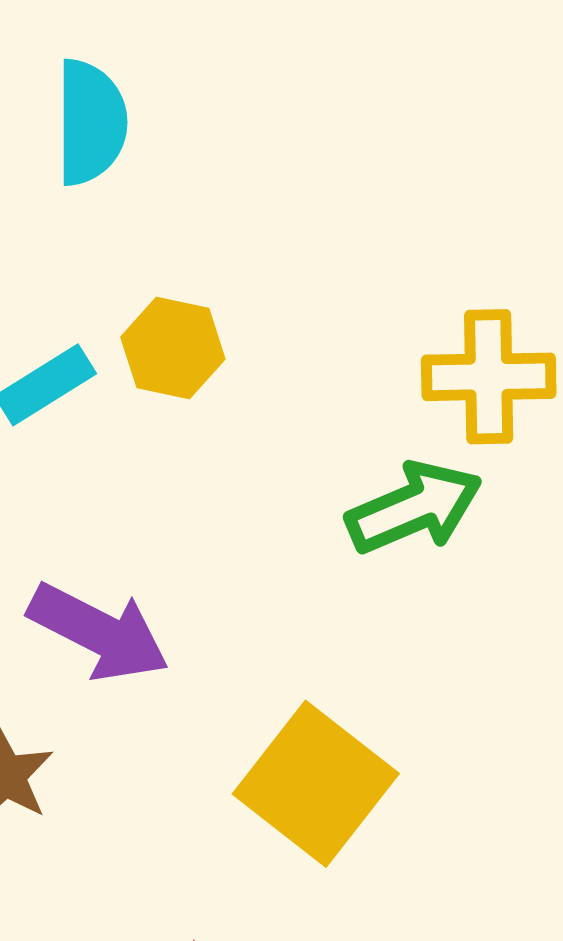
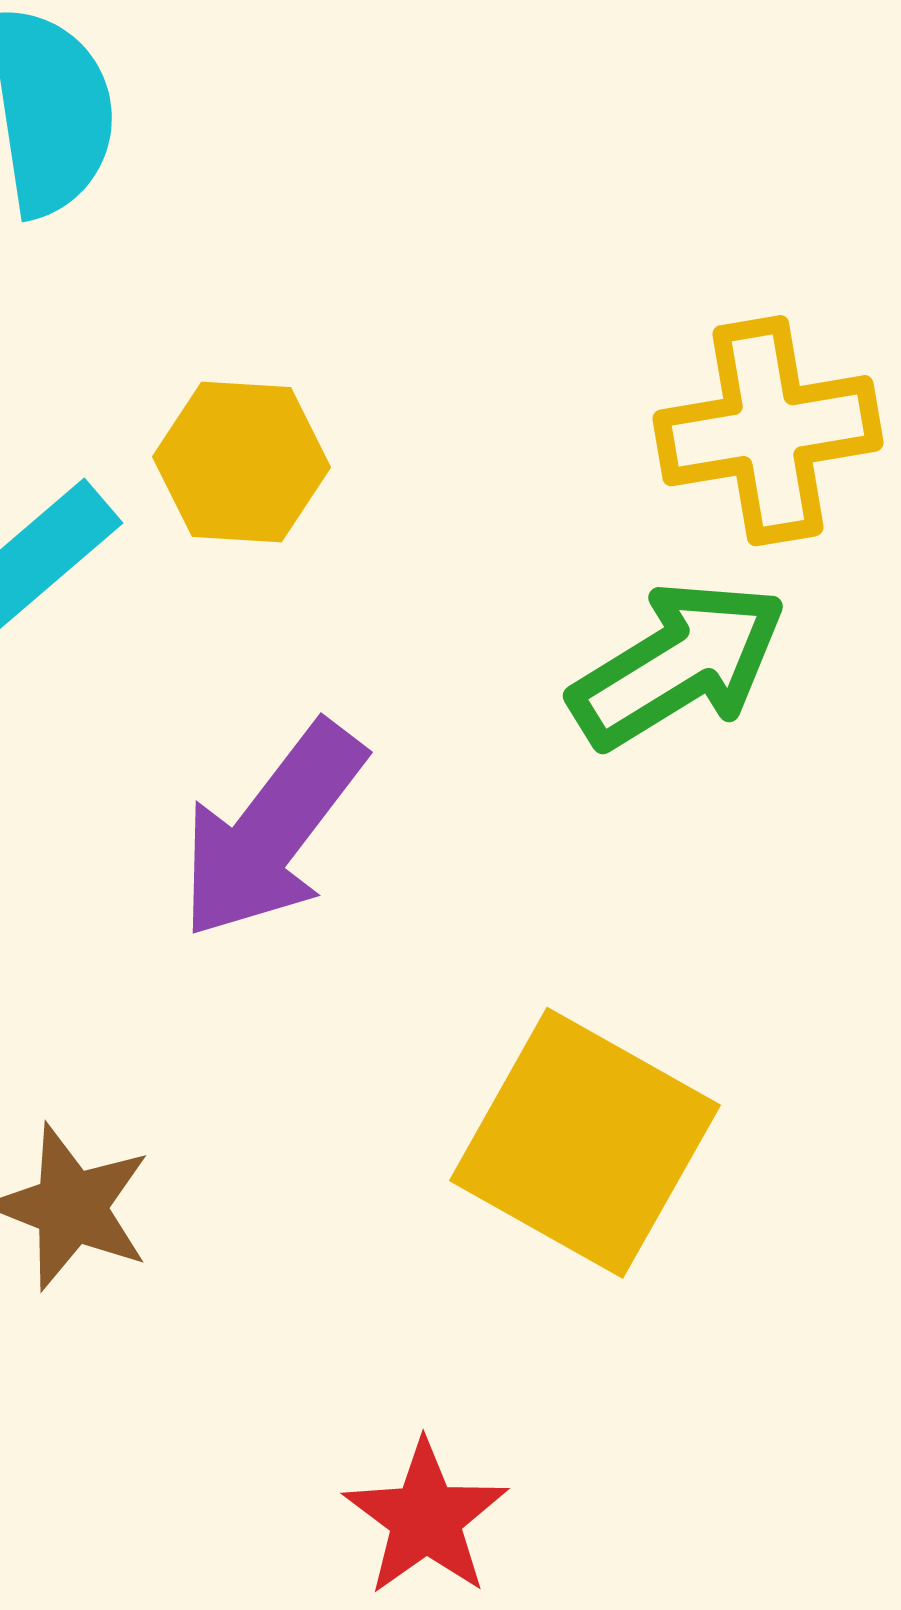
purple arrow: (99, 632) -> (272, 830), moved, turned 109

